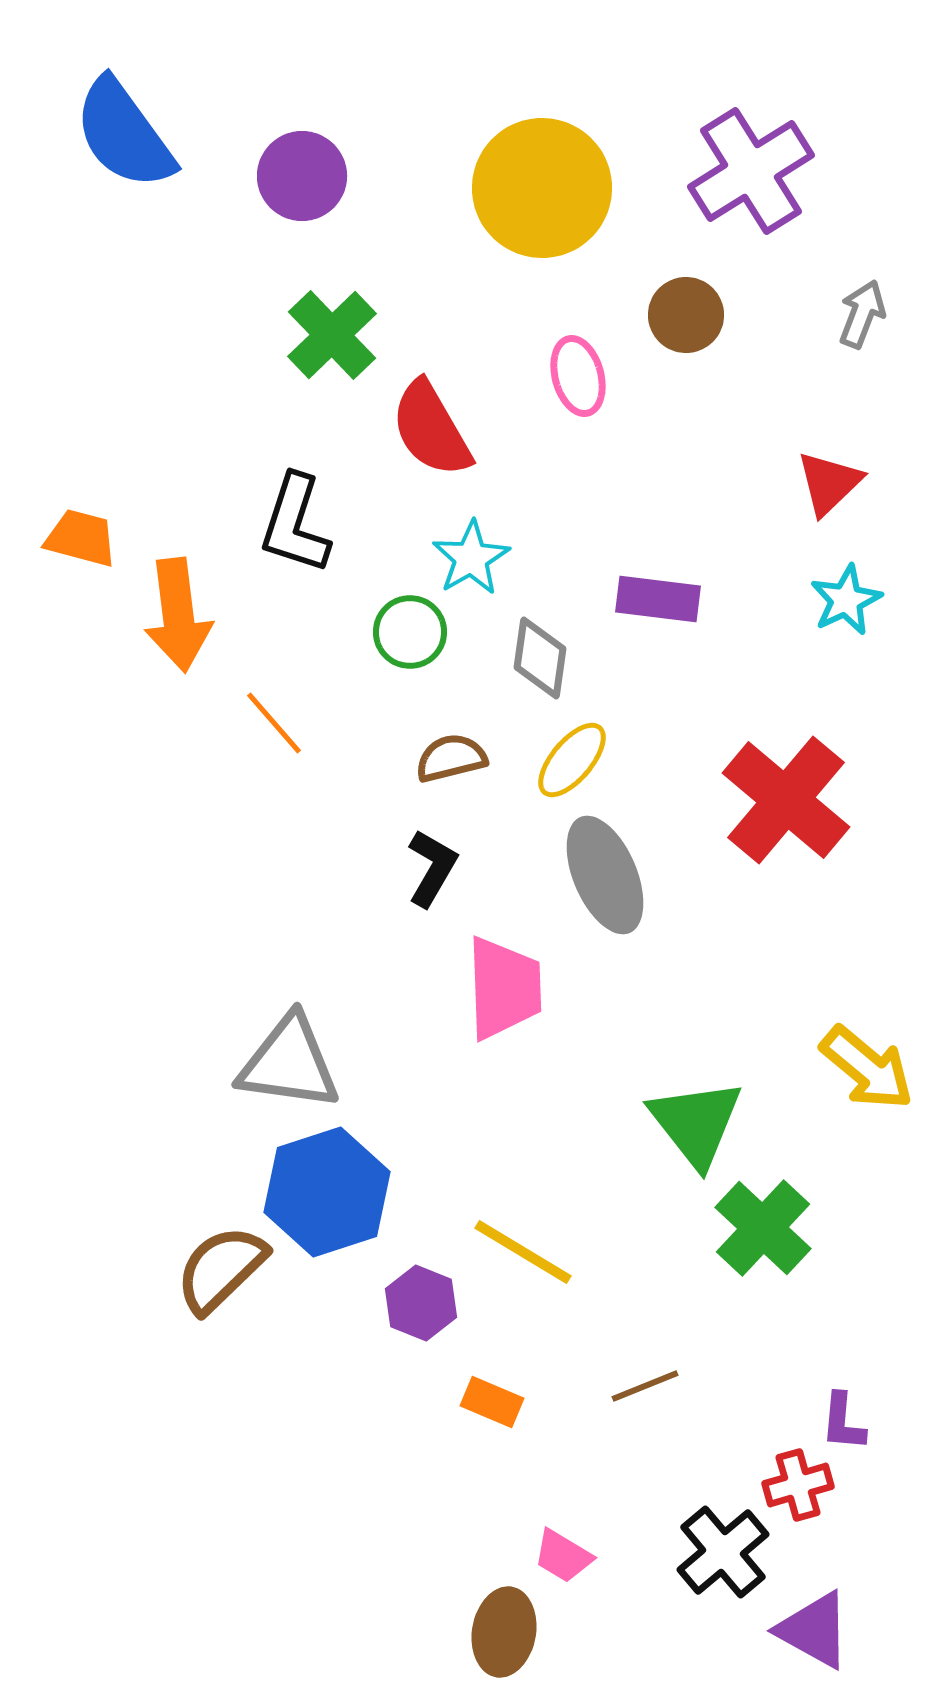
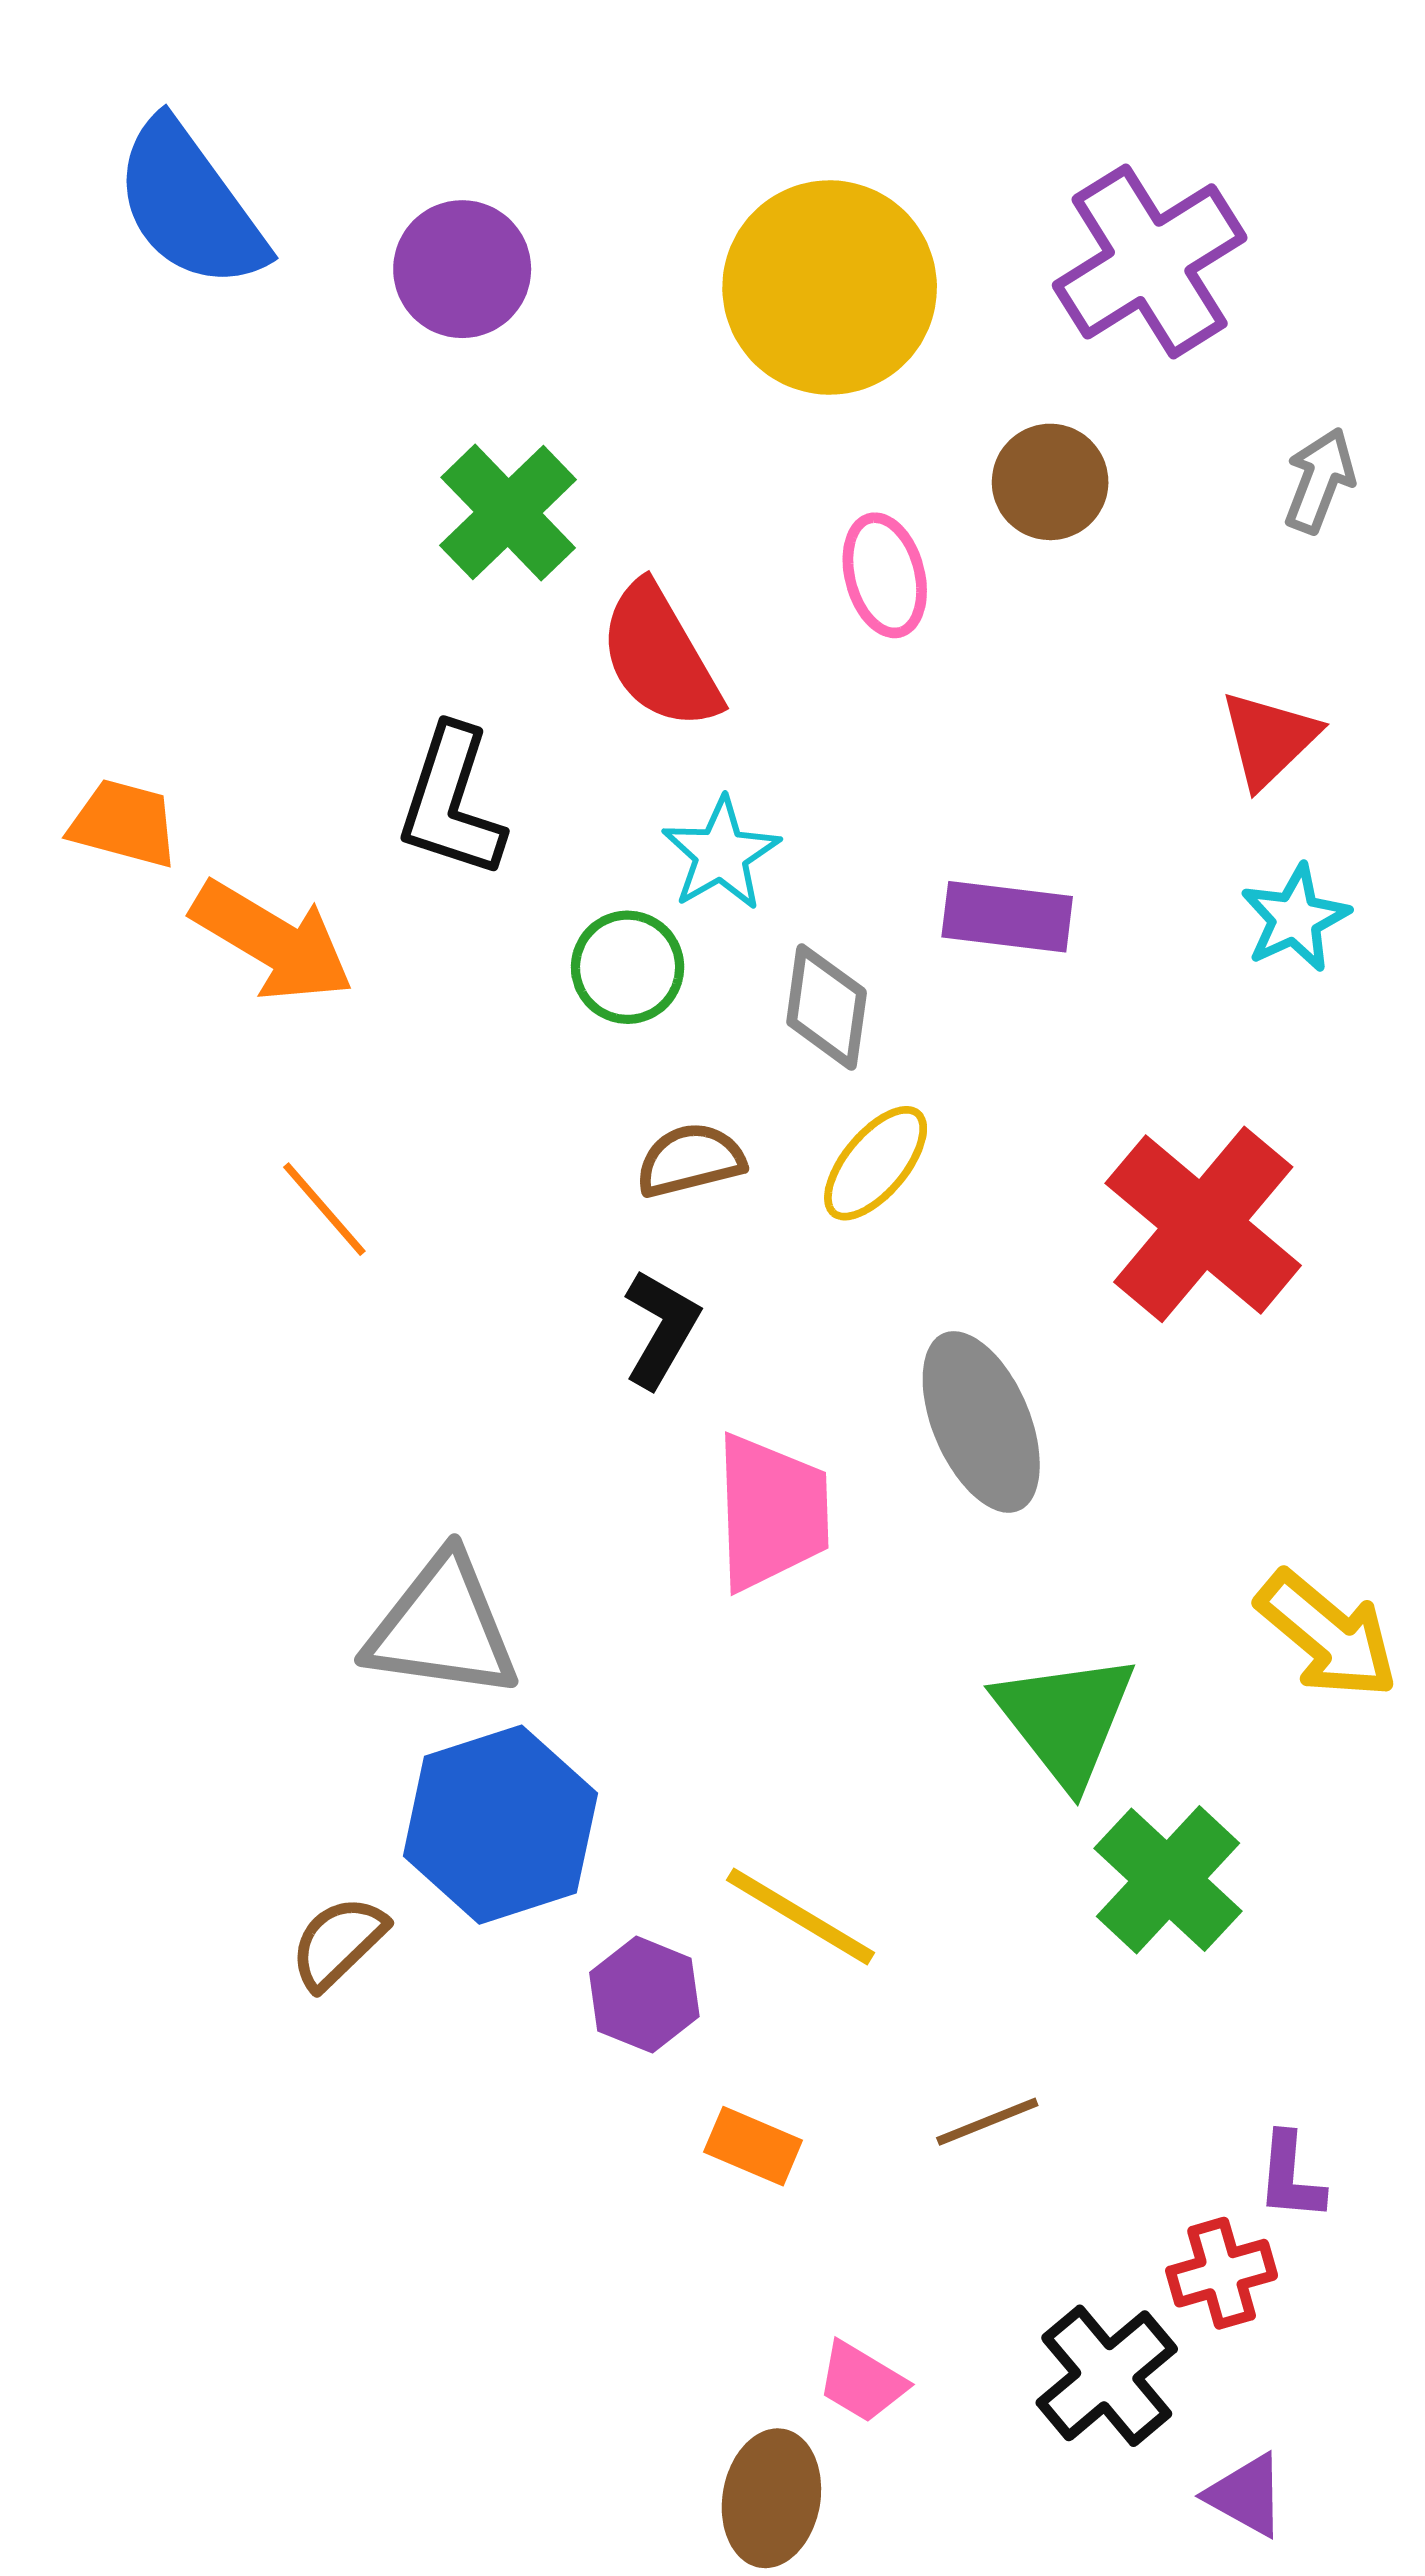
orange arrow: (178, 615) -> (272, 941), turned -52
orange line: (274, 723) -> (324, 1209), moved
gray ellipse: (605, 875) -> (981, 1422), moved
brown semicircle: (221, 1269) -> (338, 1943), size x0.7
purple triangle: (814, 1630) -> (1246, 2495), size x0.7

